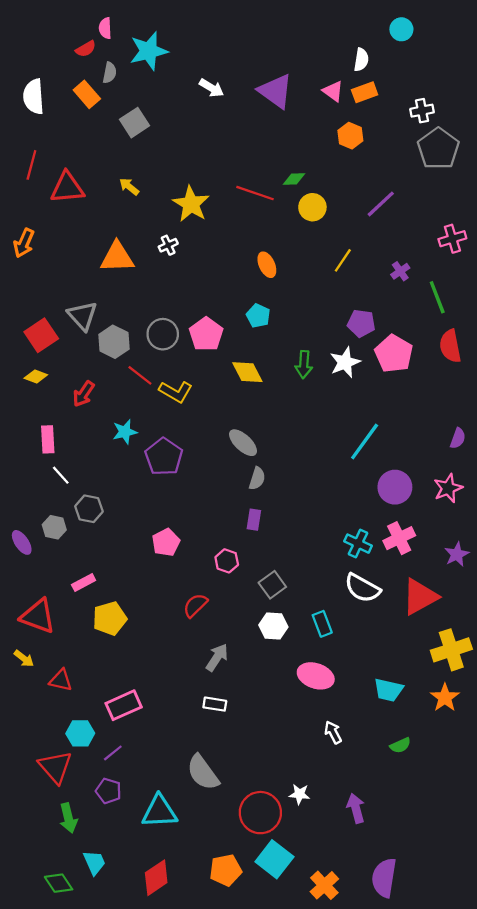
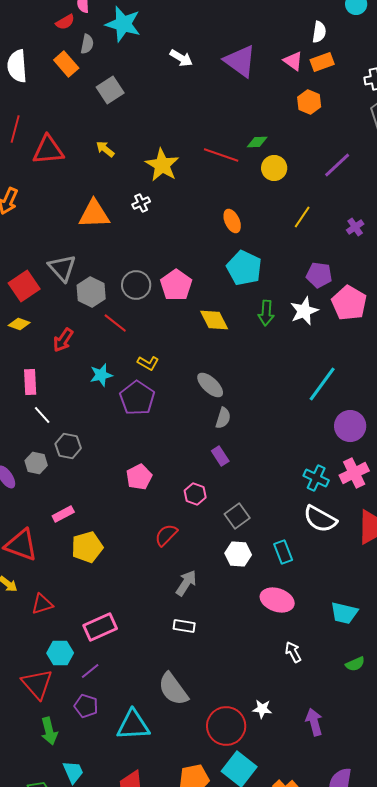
cyan star: (149, 51) -> (123, 24), turned 30
cyan pentagon: (258, 316) -> (244, 268), moved, size x1.6
yellow L-shape: (176, 392) -> (148, 363), moved, size x0.7
purple rectangle: (254, 520) -> (220, 456), turned -42
red triangle: (61, 680) -> (42, 604), turned -30

